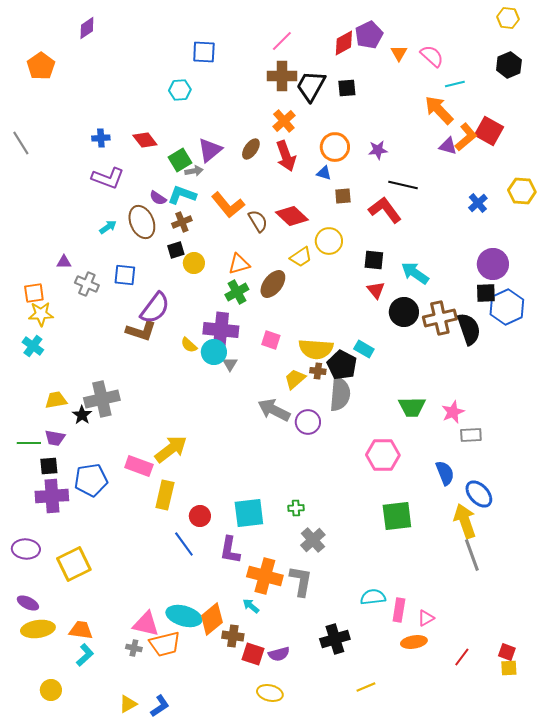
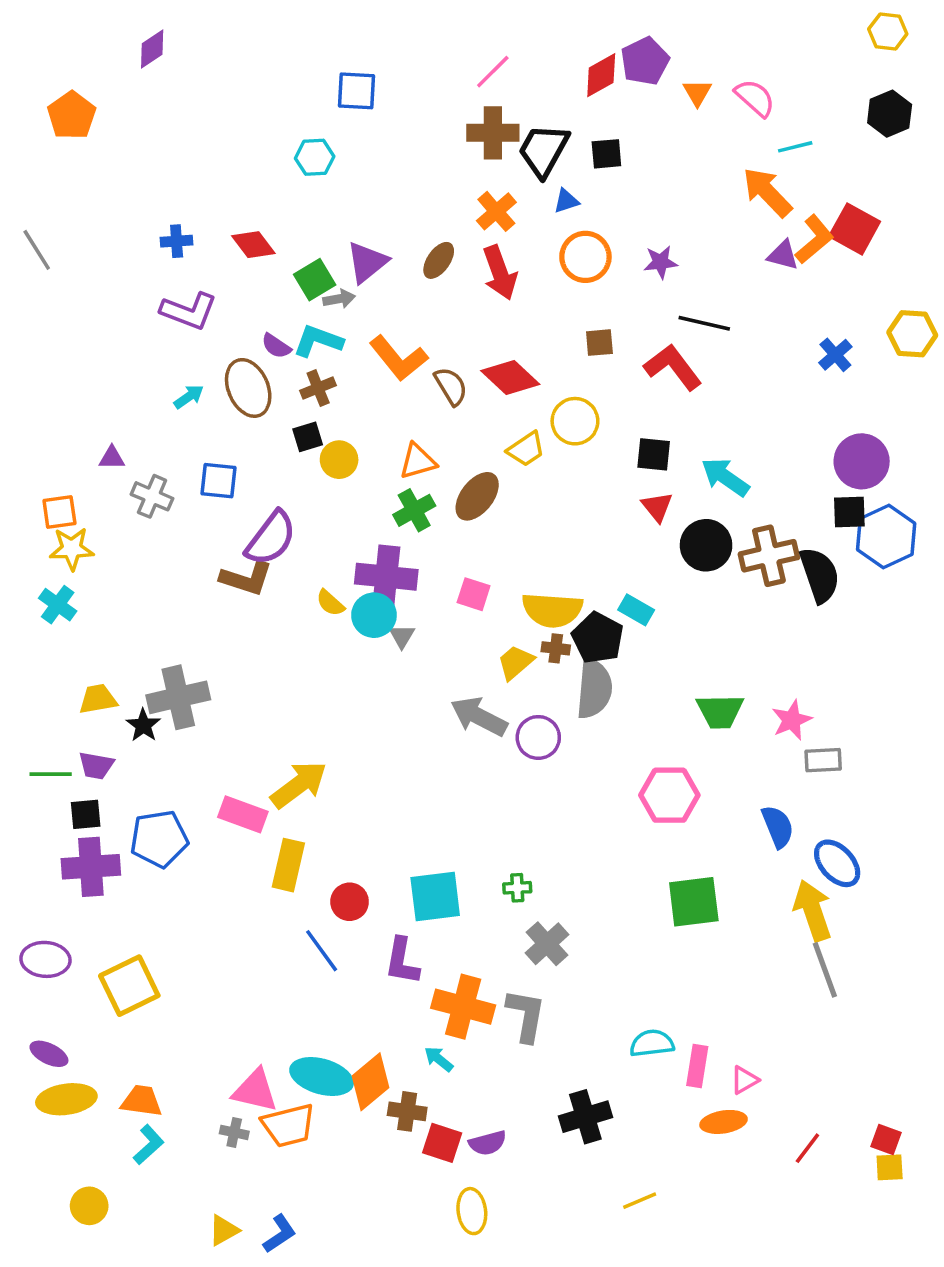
blue triangle: (324, 173) -> (566, 201), moved, turned -35
yellow ellipse: (270, 693) -> (472, 1211), turned 70

